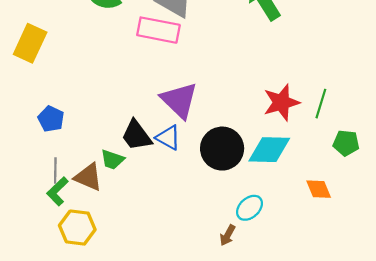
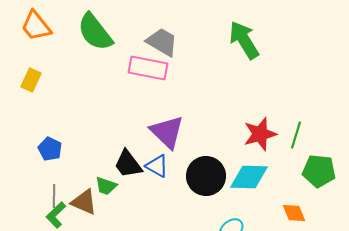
yellow rectangle: (30, 43) -> (31, 80), size x0.7
green pentagon: (346, 143) -> (319, 171), size x1.4

